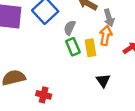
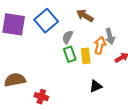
gray arrow: (109, 18) -> (110, 36), moved
black triangle: (103, 81) -> (96, 86), turned 40

